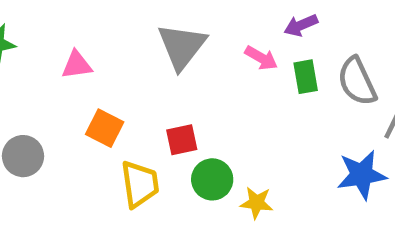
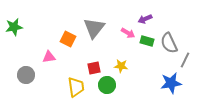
pink triangle: (77, 65) -> (49, 57), moved
green rectangle: (306, 77) -> (147, 41), turned -64
orange square: (105, 128) -> (68, 39), moved
yellow star: (257, 203) -> (121, 66), moved

